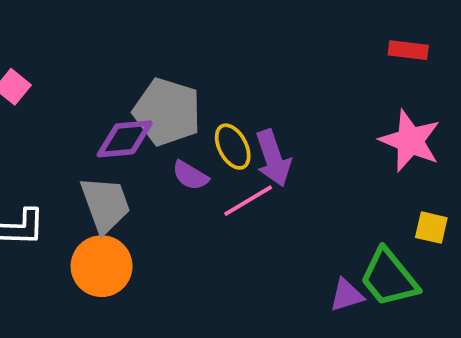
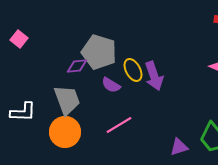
purple diamond: (125, 139) -> (77, 66), size x0.7
pink line: (248, 201) -> (119, 125), moved
purple triangle: (346, 295) -> (179, 147), moved

